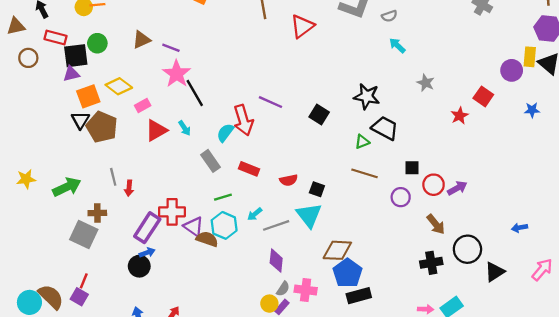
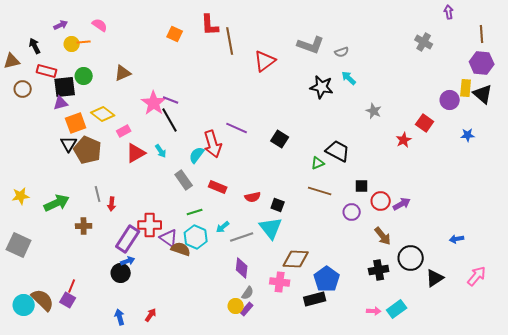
purple line: (171, 48) -> (171, 100), moved
black star: (367, 96) -> (322, 87), moved
gray square: (84, 234) -> (19, 245), moved
blue pentagon: (347, 273) -> (327, 279), moved
pink cross: (306, 290) -> (280, 282), moved

